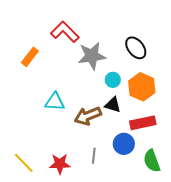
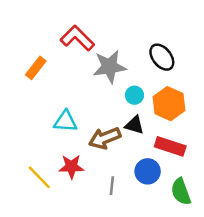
red rectangle: (143, 123) -> (170, 146), turned 30
yellow line: (24, 163) -> (39, 177), moved
red star: (60, 164) -> (71, 167), moved

